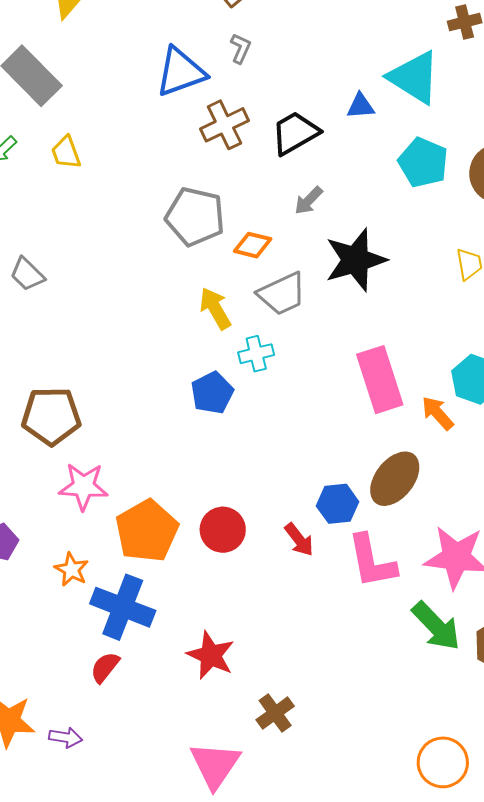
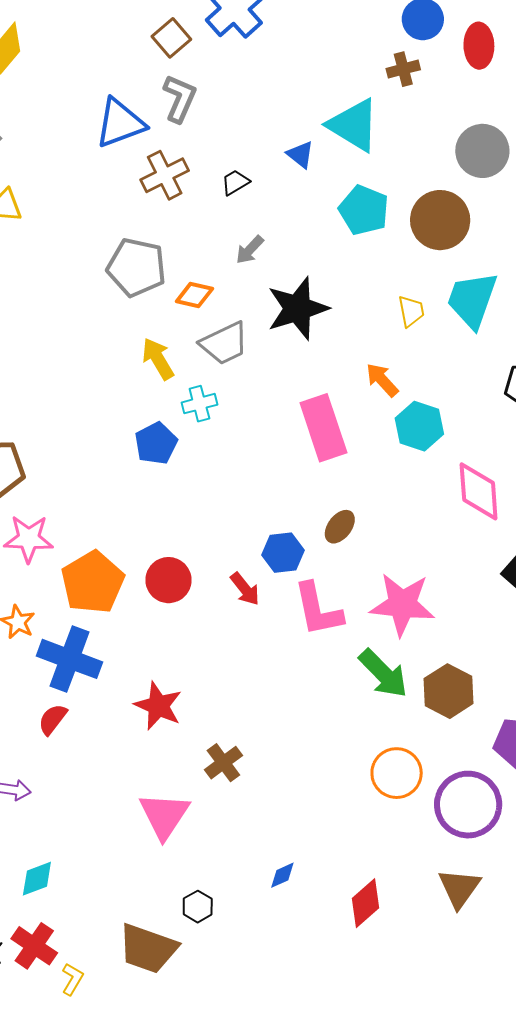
gray L-shape: (241, 48) -> (180, 98), size x1.6
blue triangle: (361, 106) -> (300, 155), turned 44
black trapezoid: (295, 133) -> (235, 182), size x0.6
orange arrow: (438, 413) -> (382, 380), moved
brown ellipse: (395, 479) -> (340, 527), size x0.6
orange circle: (443, 762) -> (397, 773), moved

